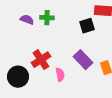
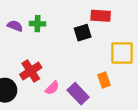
purple rectangle: (83, 60) -> (78, 94), moved
pink semicircle: (60, 75) -> (52, 88), turned 56

